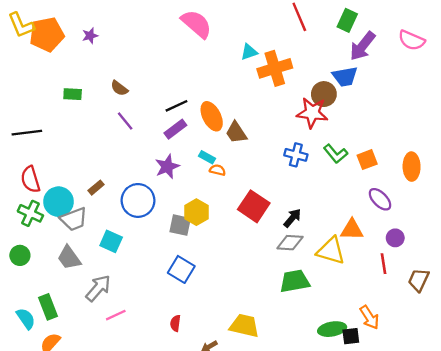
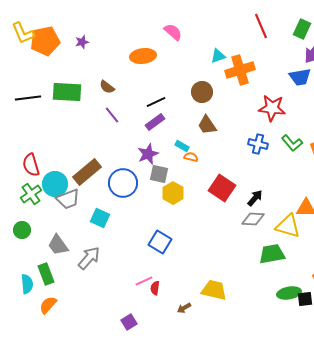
pink semicircle: (196, 24) -> (173, 32), size x0.7
green rectangle: (73, 94) -> (67, 92), size x1.8
brown circle: (324, 94) -> (202, 92), moved
orange ellipse: (212, 116) -> (143, 56), moved, turned -70
black line: (27, 133) -> (28, 98), moved
brown rectangle: (96, 188) -> (87, 172), size x2.0
green cross: (30, 213) -> (31, 194), turned 30
gray square: (180, 225) -> (159, 174), moved
gray trapezoid: (69, 258) -> (58, 245), moved
green trapezoid: (295, 281) -> (272, 254), moved
pink line: (116, 315) -> (144, 281), moved
cyan semicircle: (26, 319) -> (27, 284), turned 30

